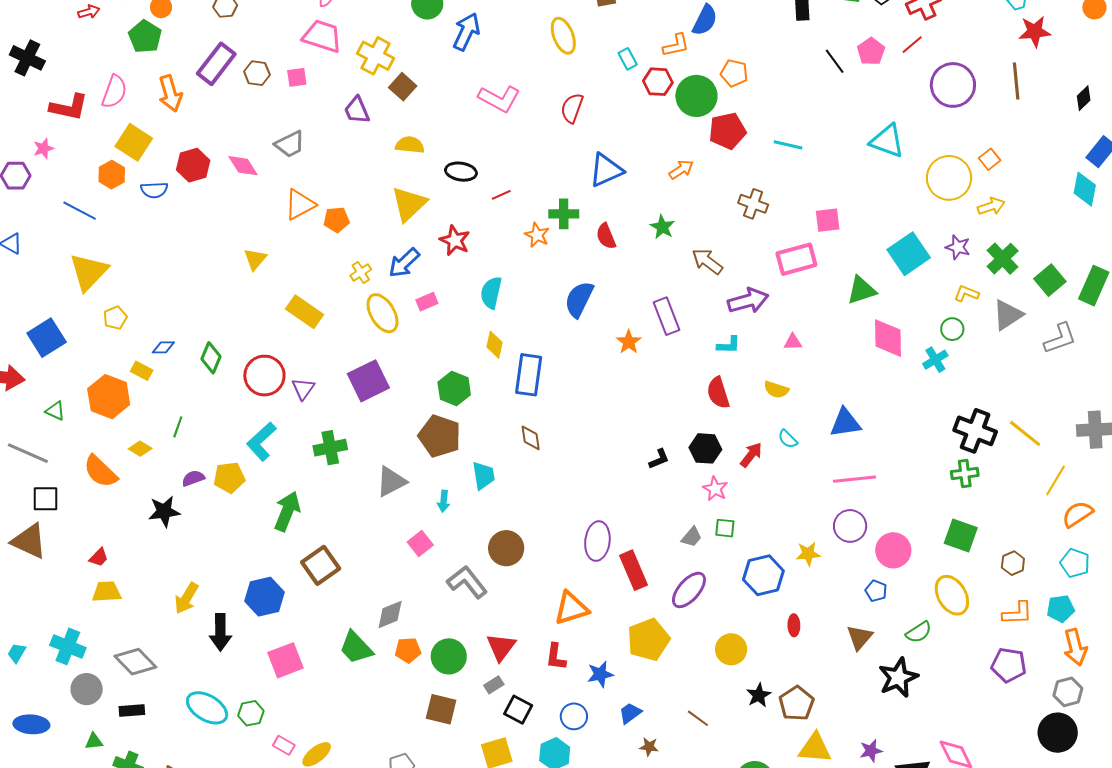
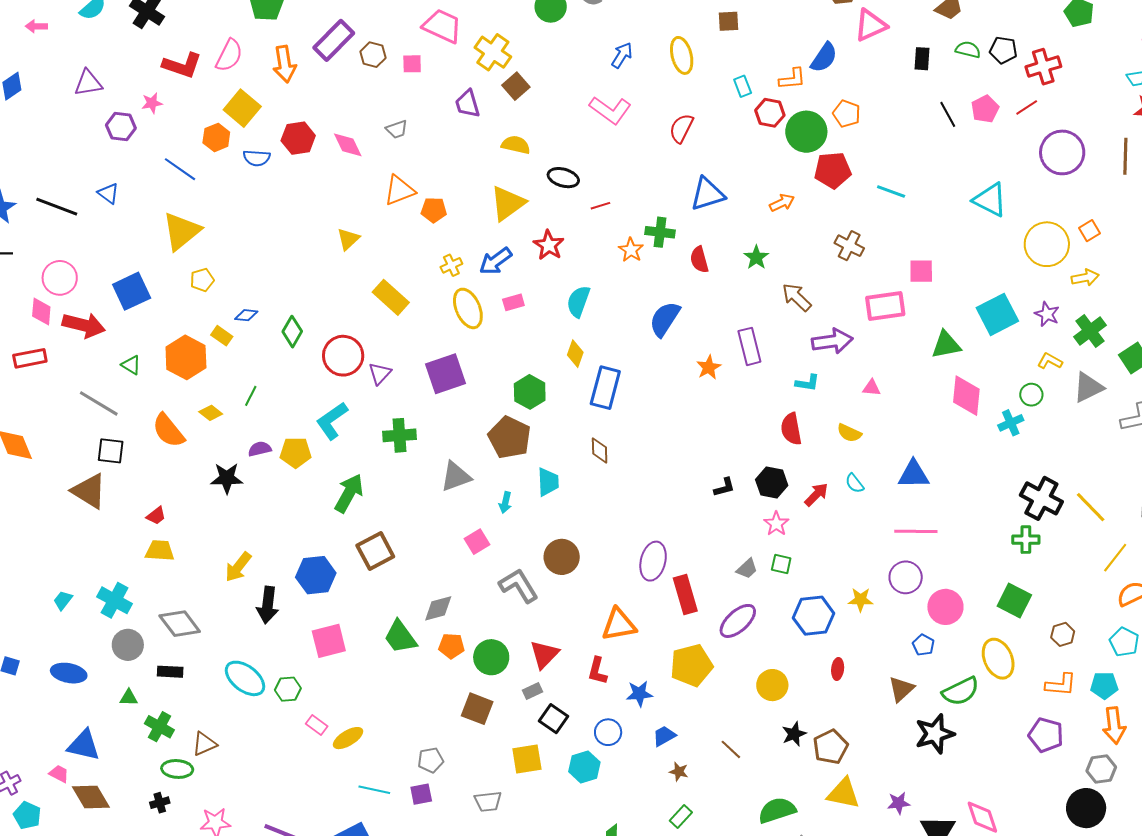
blue arrow: (466, 32) -> (622, 55), moved, size x0.7
gray trapezoid: (290, 144) -> (397, 129), size x0.7
green semicircle: (919, 632) -> (961, 691), size x1.4

